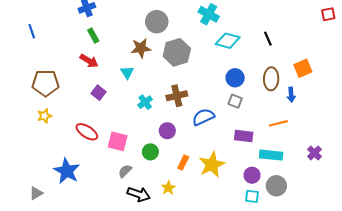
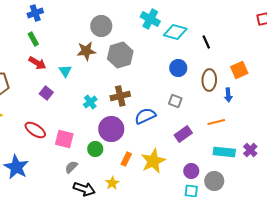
green rectangle: (93, 35) -> (33, 39), moved
cyan diamond: (228, 41) -> (175, 32), moved
cyan triangle: (127, 72) -> (65, 71), moved
blue circle: (235, 78) -> (178, 68), moved
purple circle: (167, 131) -> (111, 129), size x1.6
purple rectangle: (244, 136) -> (183, 134), turned -42
cyan rectangle: (271, 155) -> (224, 152), moved

